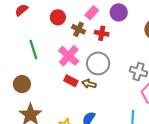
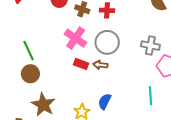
green line: (33, 49) -> (29, 51), moved

